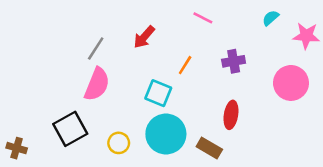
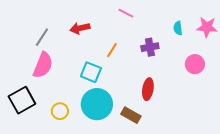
cyan semicircle: (271, 18) -> (178, 28), moved, turned -56
red arrow: (144, 37) -> (80, 28), turned 36
pink circle: (291, 83) -> (195, 64), size x0.7

